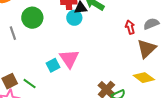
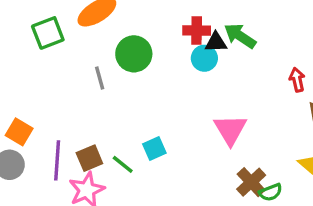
pink triangle: (69, 59) -> (230, 130), moved
cyan square: (53, 65) -> (154, 148), moved

